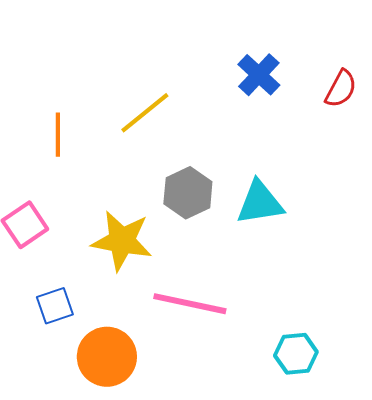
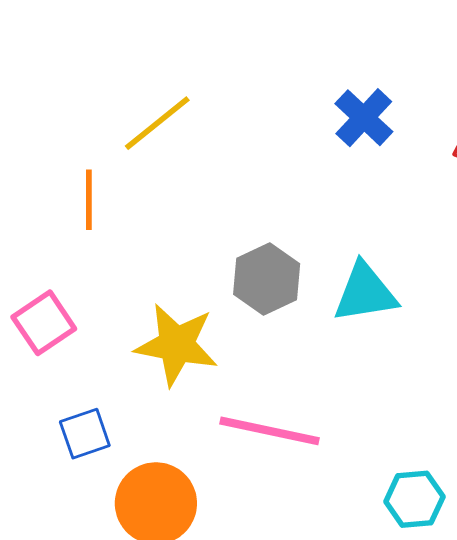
yellow line: (145, 113) -> (157, 123), moved

